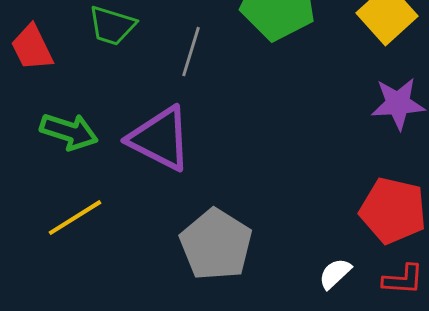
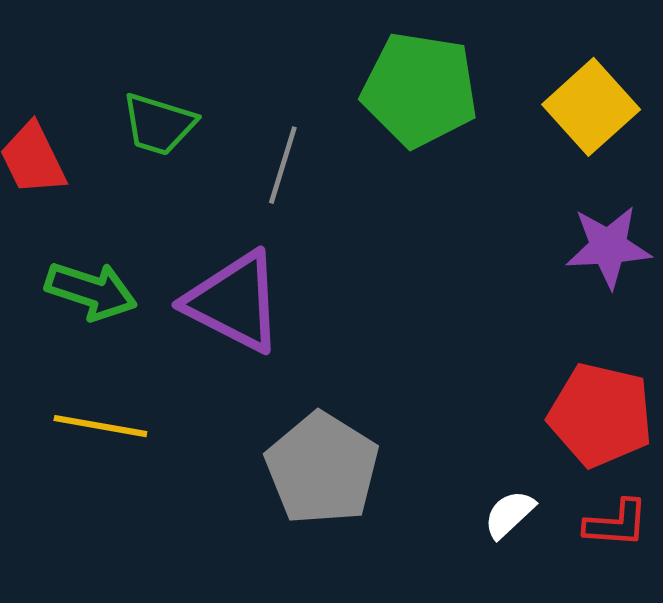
yellow line: (75, 218) -> (100, 426), turned 42

